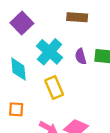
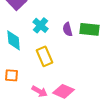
cyan cross: (50, 52) -> (41, 25), size x0.7

